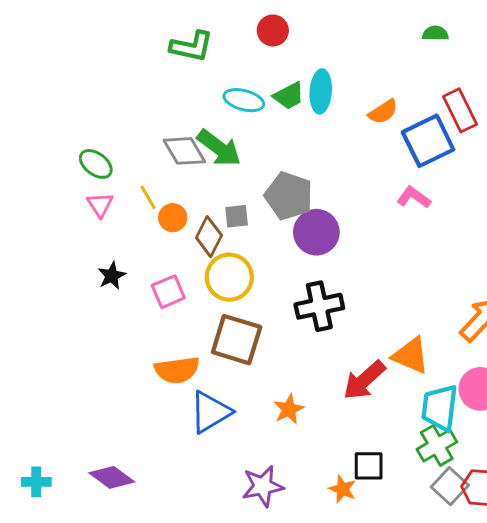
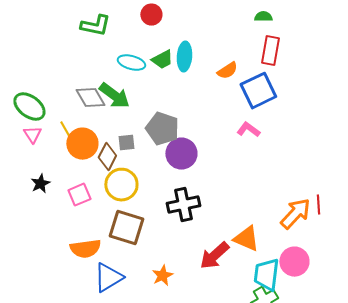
red rectangle: (460, 110) -> (270, 51), moved, turned 36
green ellipse: (96, 164) -> (29, 107), size x1.4
orange circle: (173, 218) -> (82, 144), size x1.6

